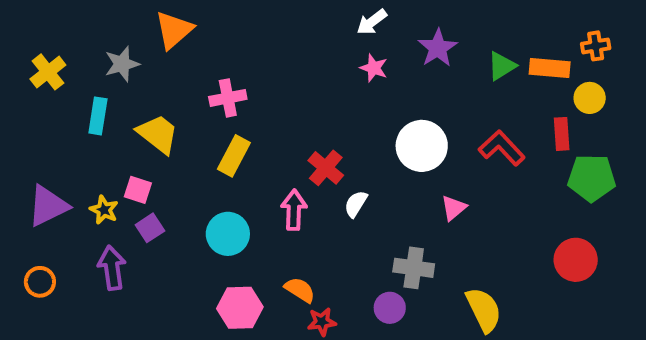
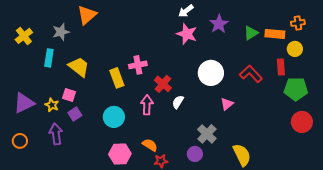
pink star: (374, 68) -> (187, 34), size x1.5
pink cross: (228, 98) -> (138, 65), moved
yellow rectangle: (234, 156) -> (117, 78), turned -48
red circle: (576, 260) -> (302, 122), moved
gray cross: (414, 268) -> (207, 134), turned 36

